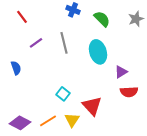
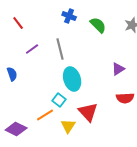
cyan ellipse: (98, 52) -> (72, 79), moved
purple triangle: (121, 72) -> (118, 69), moved
orange line: (48, 121) -> (45, 115), moved

